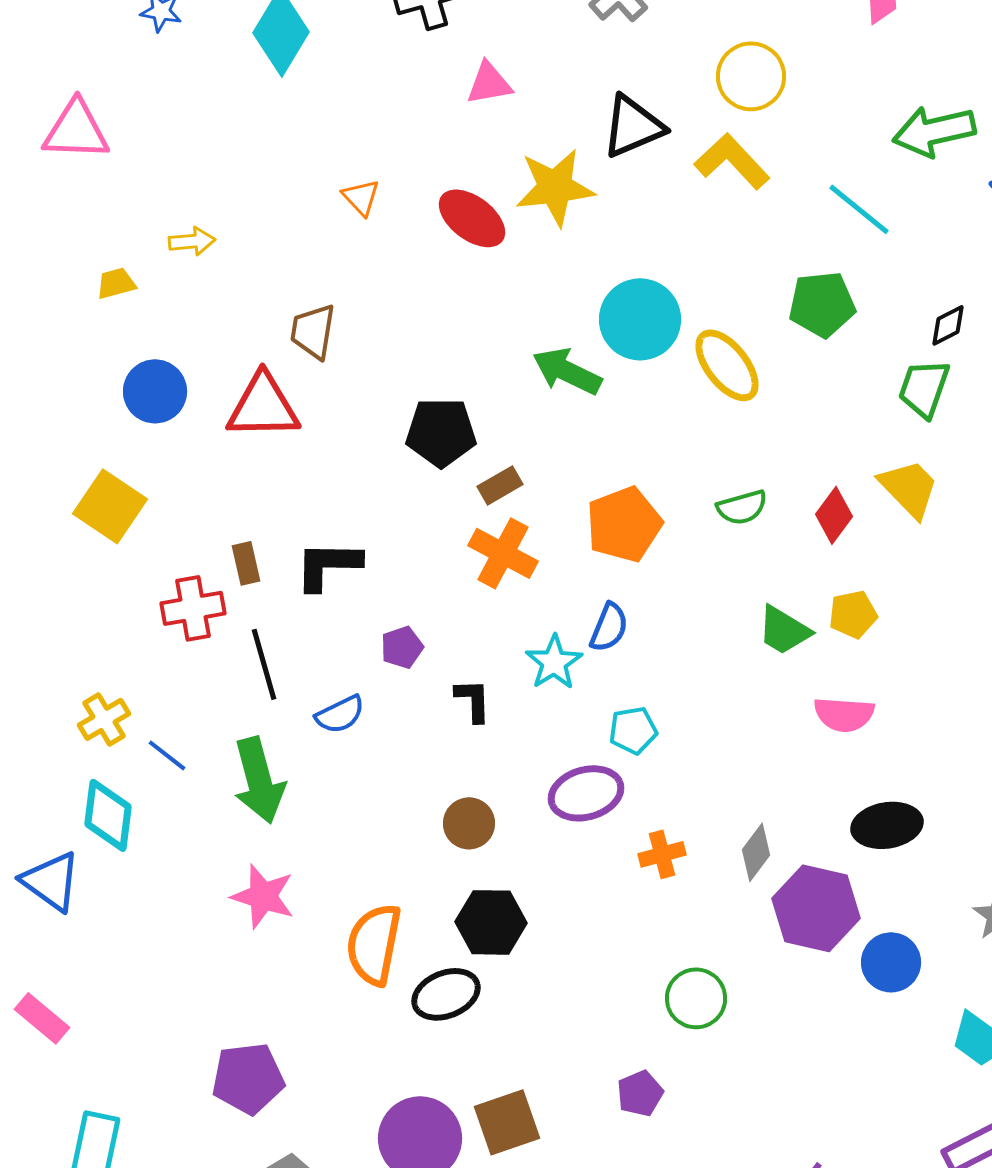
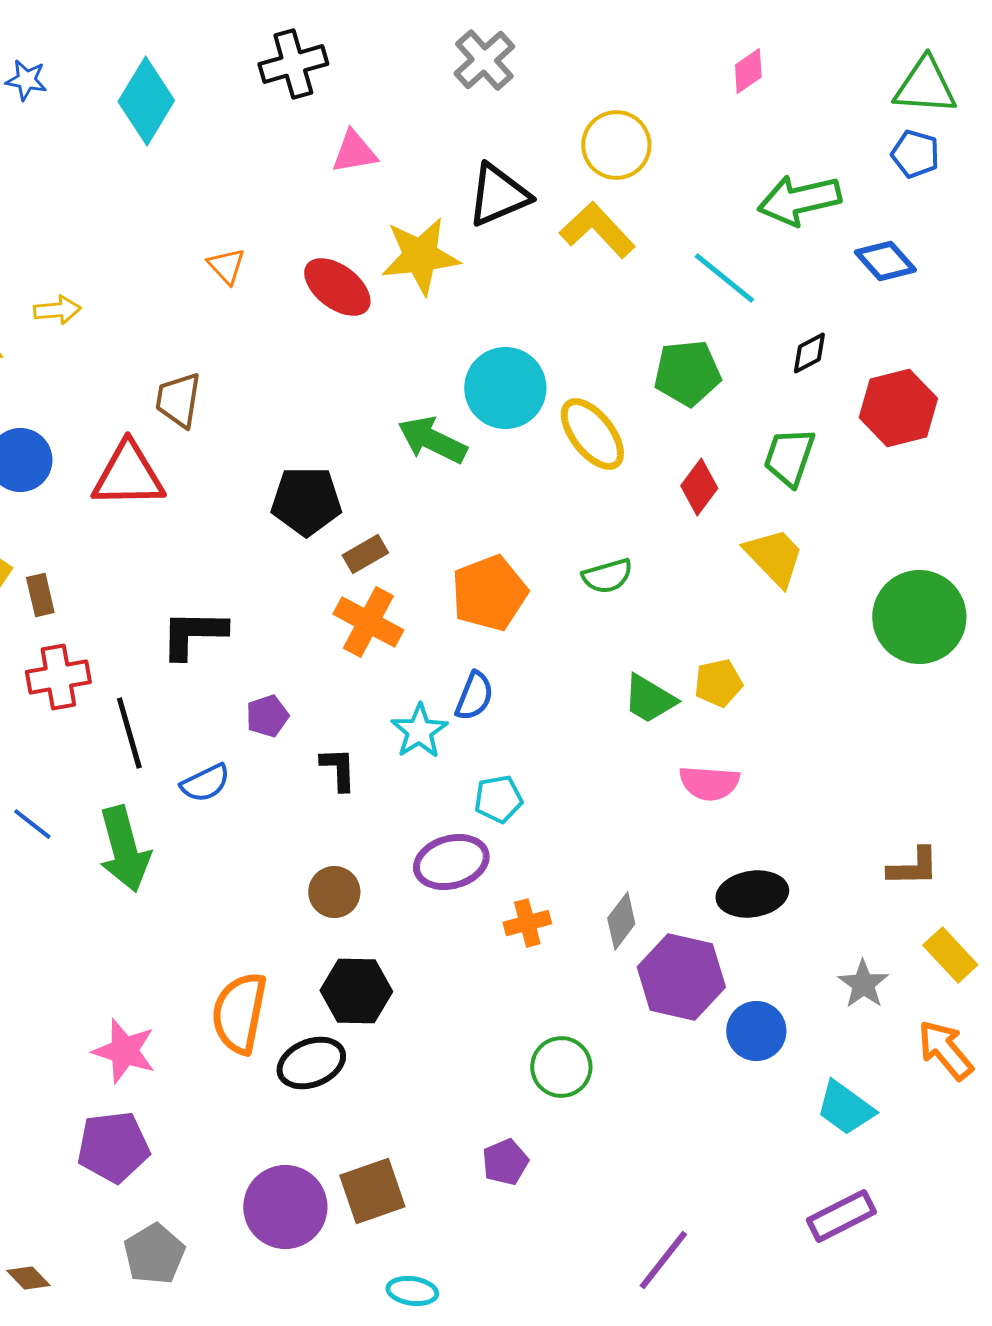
black diamond: (948, 325) -> (809, 353), moved
red diamond: (834, 515) -> (699, 487), moved
brown rectangle: (246, 563) -> (40, 595), moved
pink star: (263, 896) -> (124, 1051), moved

